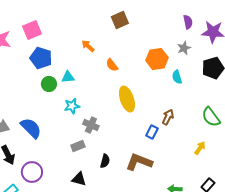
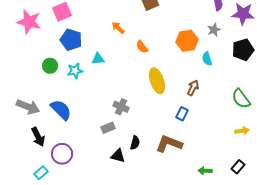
green circle: (49, 84) -> (50, 66), moved
cyan star: (72, 106) -> (75, 71), moved
brown arrow: (168, 117) -> (193, 88), moved
yellow arrow: (200, 148) -> (242, 131), moved, turned 48
black triangle: (79, 179) -> (118, 156), moved

